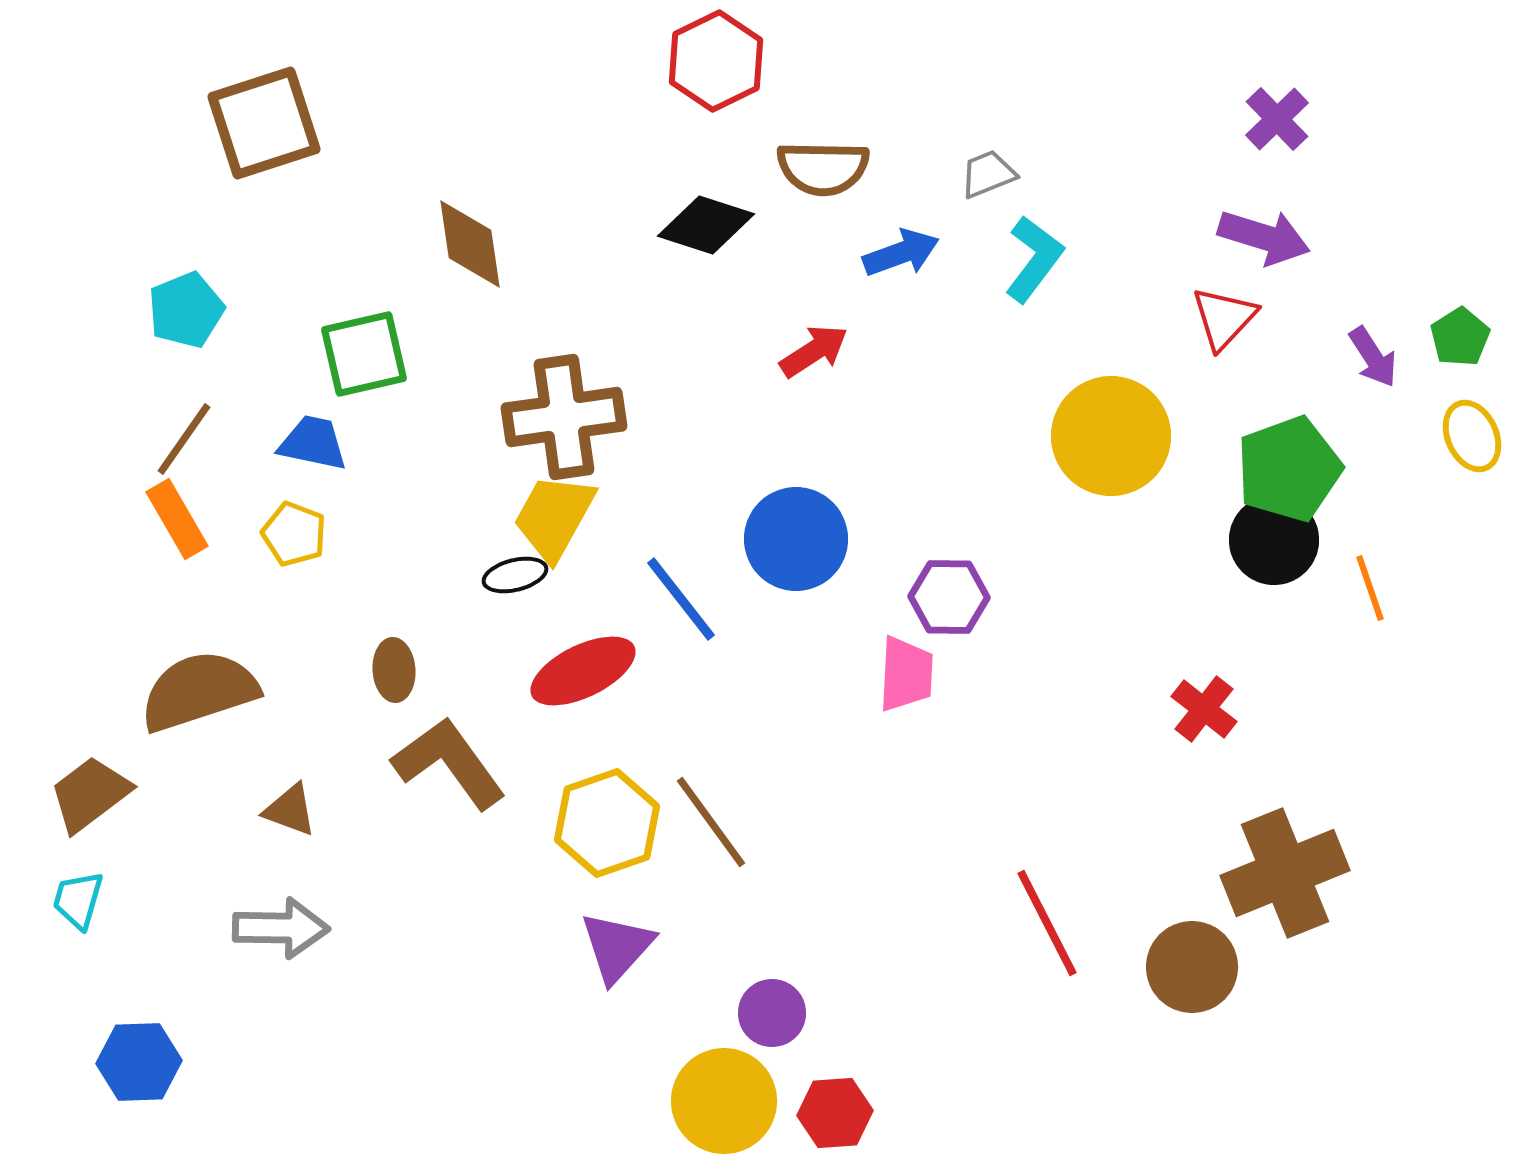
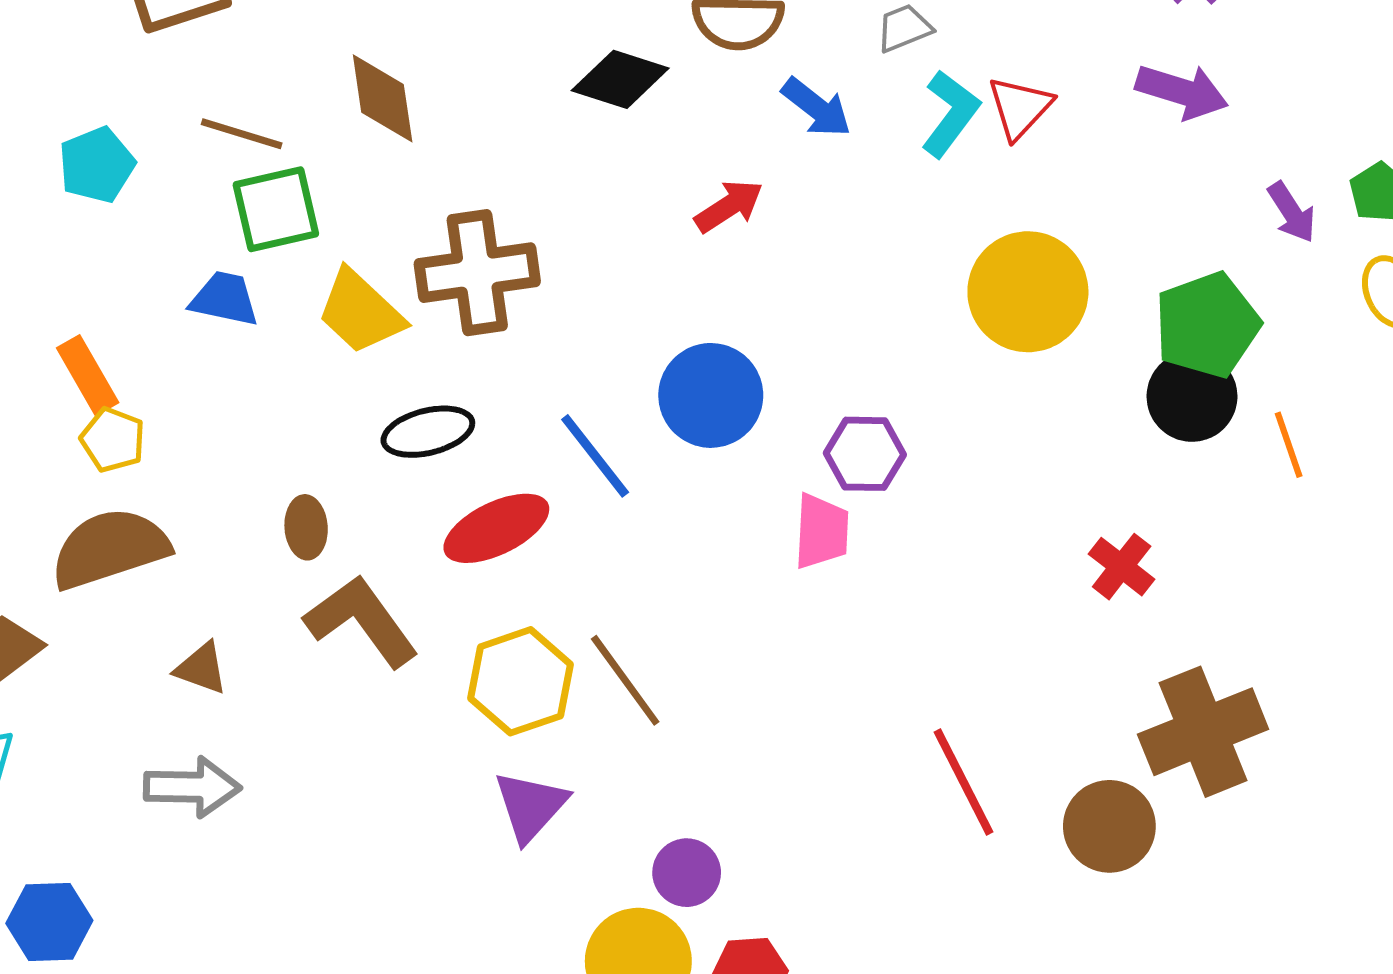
blue arrow: (901, 253) -> (816, 108), turned 58
red triangle: (1224, 318) -> (1020, 108), moved
brown line: (184, 439) -> (242, 134), moved, turned 72
yellow trapezoid: (554, 517) -> (360, 312), moved, turned -76
yellow pentagon: (294, 534) -> (113, 440), moved
black ellipse: (515, 575) -> (428, 432), size x1.4

